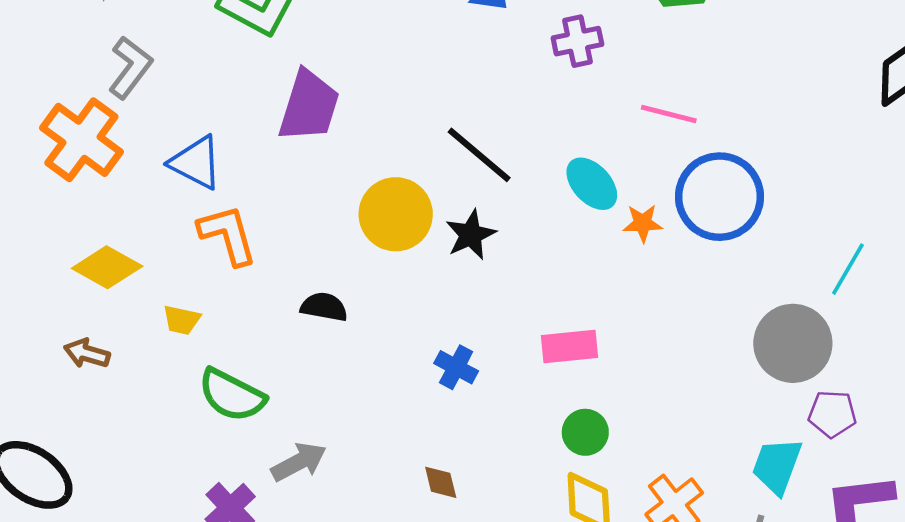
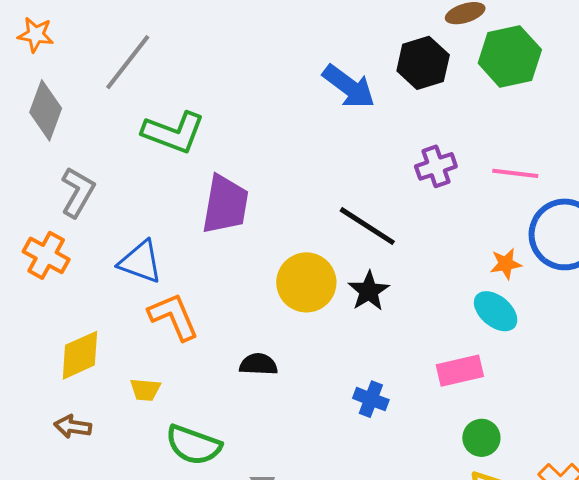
purple cross: (577, 41) -> (436, 166), moved
orange cross: (81, 140) -> (46, 255), size x0.7
cyan ellipse: (592, 184) -> (496, 311), moved
yellow diamond: (107, 267) -> (80, 355), turned -46

